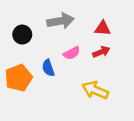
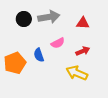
black circle: (22, 35) -> (24, 19), moved
red arrow: (101, 52) -> (83, 51), moved

